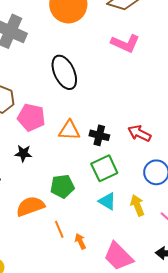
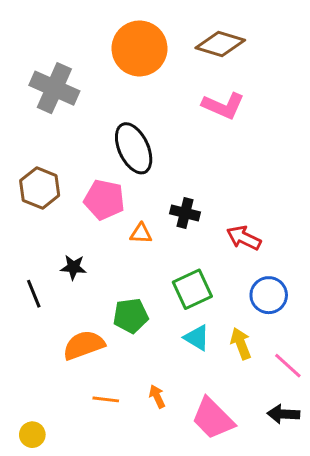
pink pentagon: (31, 117) -> (104, 200), moved
orange triangle: (69, 130) -> (141, 233), size x0.7
black cross: (99, 135) -> (185, 213), moved
orange line: (59, 229) -> (106, 399), moved, turned -60

